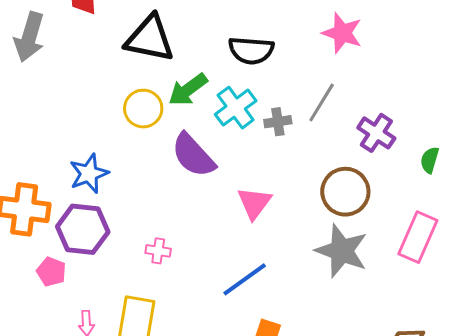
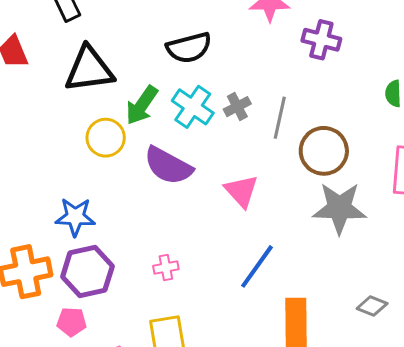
gray line: (322, 103) -> (280, 118), moved
purple cross: (376, 133) -> (321, 40), moved
blue star: (89, 174) -> (75, 217), turned -30

